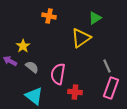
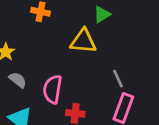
yellow triangle: (81, 38) -> (83, 41), turned 40

